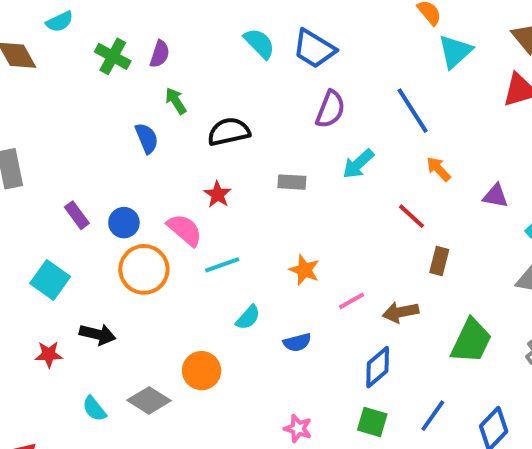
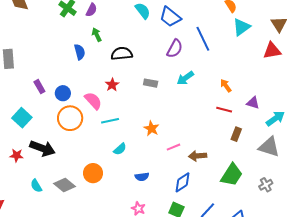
blue line: (413, 111) -> (203, 39), moved
red line: (412, 216) -> (224, 110), moved, turned -35
brown rectangle: (439, 261) -> (236, 134), moved
black arrow: (98, 334) -> (42, 148), size x1.4
blue semicircle: (297, 342) -> (142, 177), moved

